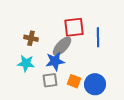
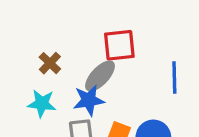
blue line: (98, 37) -> (174, 78), moved
brown cross: (31, 38) -> (50, 63), turned 32

